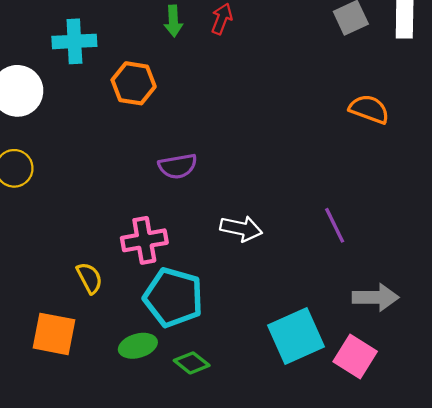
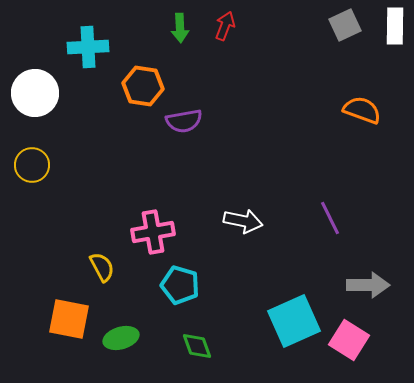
purple semicircle: (178, 166) -> (184, 121), moved
cyan pentagon: (173, 297) -> (180, 285), size x0.7
green ellipse: (138, 346) -> (121, 338), moved
green diamond: (192, 363) -> (197, 346), turned 32

